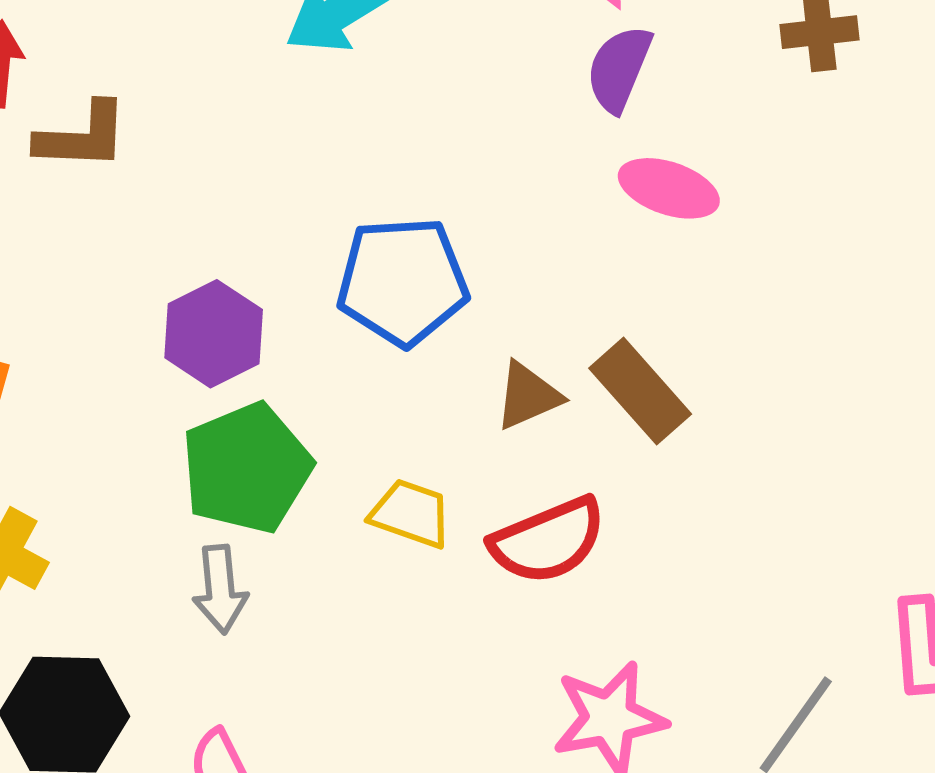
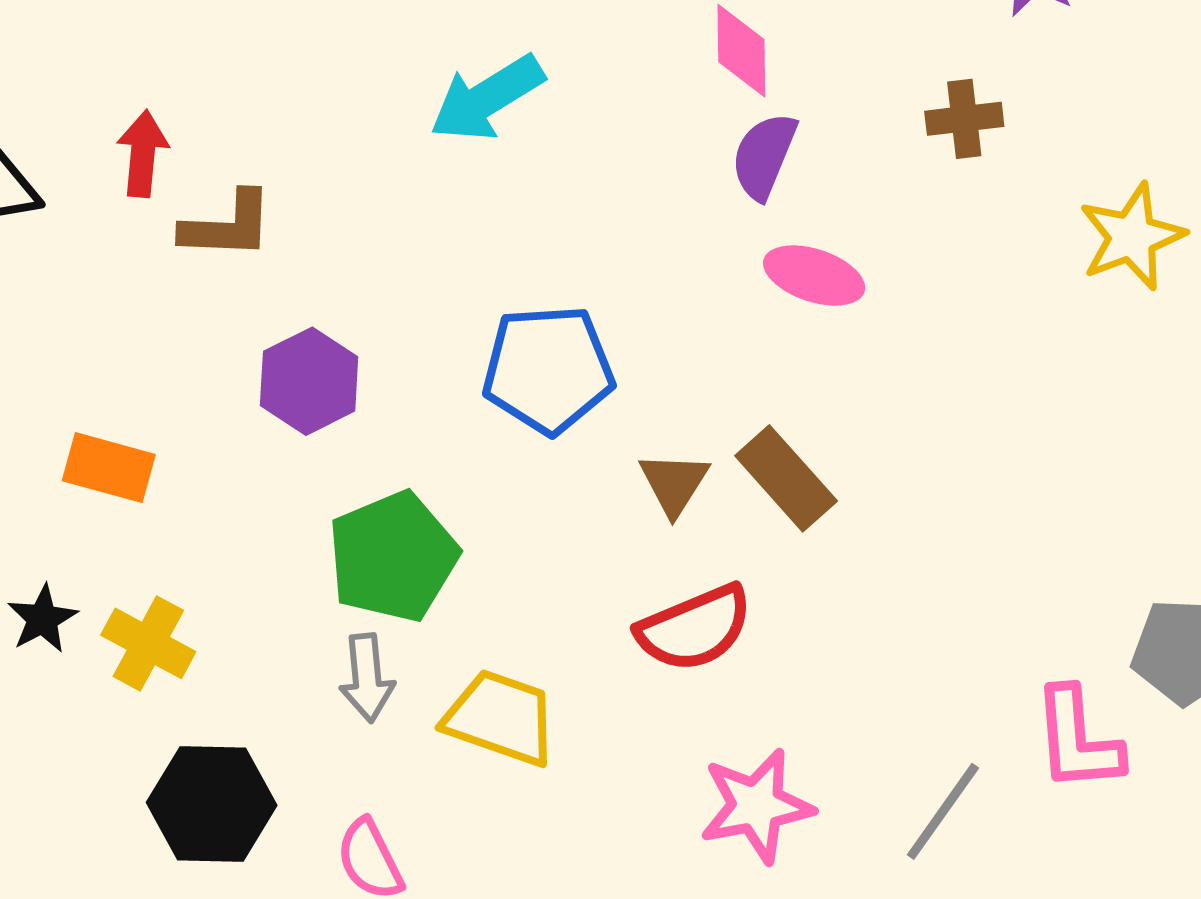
purple hexagon: (214, 334) -> (309, 381), moved
brown triangle: (528, 396) -> (674, 483), turned -34
yellow trapezoid: (411, 514) -> (500, 718), moved, size x1.4

